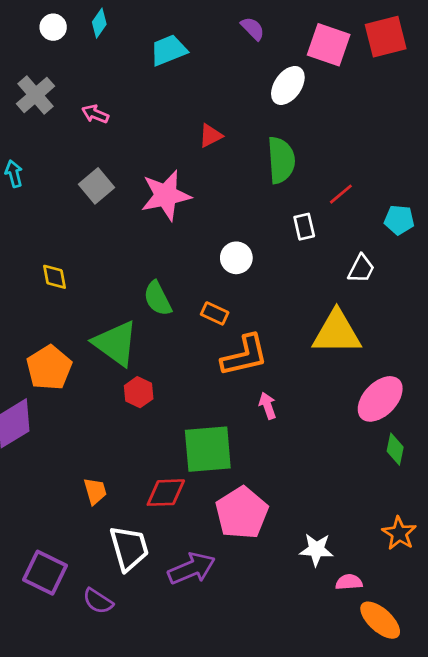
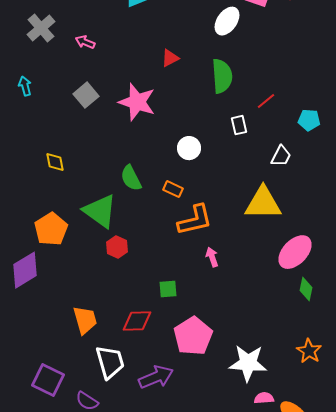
pink star: (166, 195) -> (137, 102), turned 30
green square: (208, 449) -> (168, 289), size x0.5
orange trapezoid: (95, 491) -> (85, 320), size x1.4
white star: (316, 550) -> (248, 363), size x1.5
pink semicircle: (349, 582) -> (264, 398), moved

